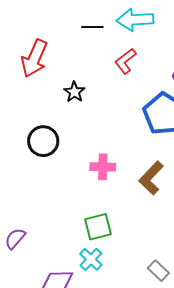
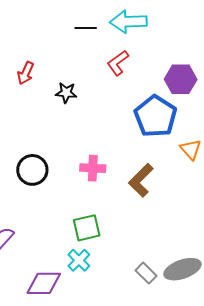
red arrow: (34, 58) -> (26, 73), moved, size x0.6
black star: (74, 92) -> (66, 93), turned -30
black circle: (43, 141) -> (32, 170), moved

